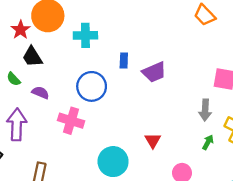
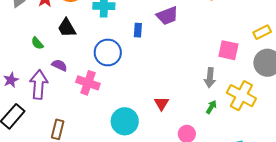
black trapezoid: (32, 57) -> (67, 28), moved
purple trapezoid: (154, 72) -> (167, 16), moved
purple semicircle: (40, 93) -> (59, 65), moved

